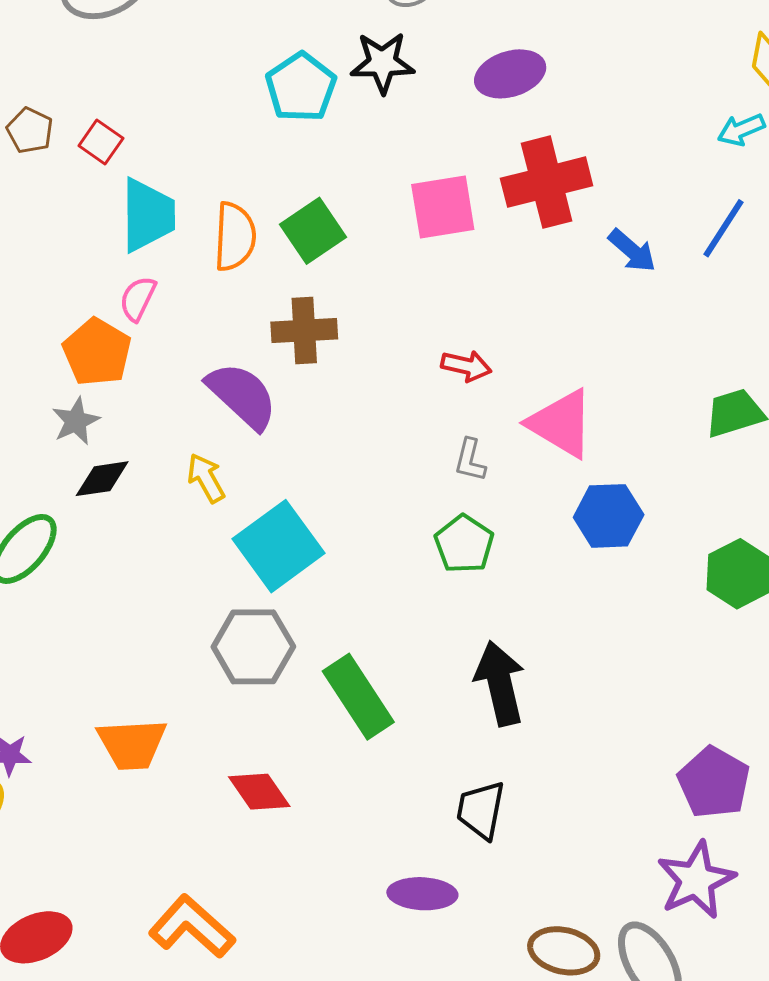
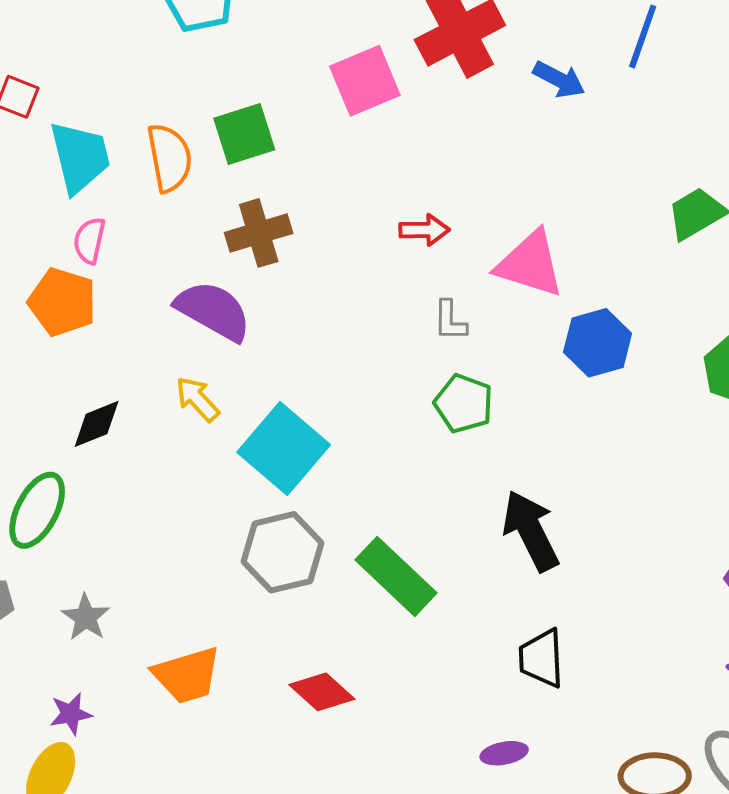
green square: (313, 231) -> (244, 134), turned 30
gray star: (76, 421) -> (86, 617), moved
purple ellipse: (422, 894) -> (504, 753), size x0.7

